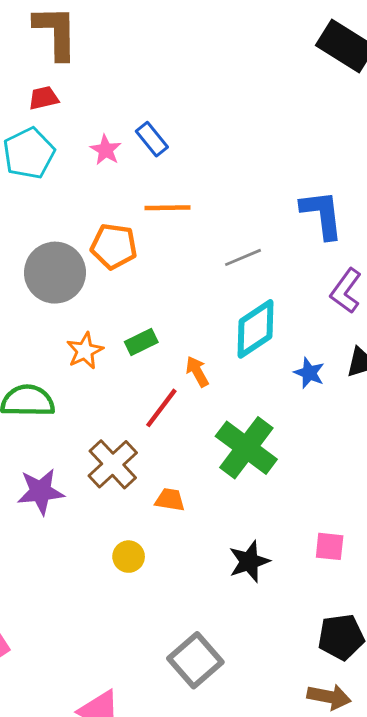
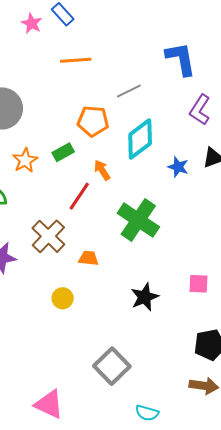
orange pentagon: (114, 246) -> (93, 121), moved

